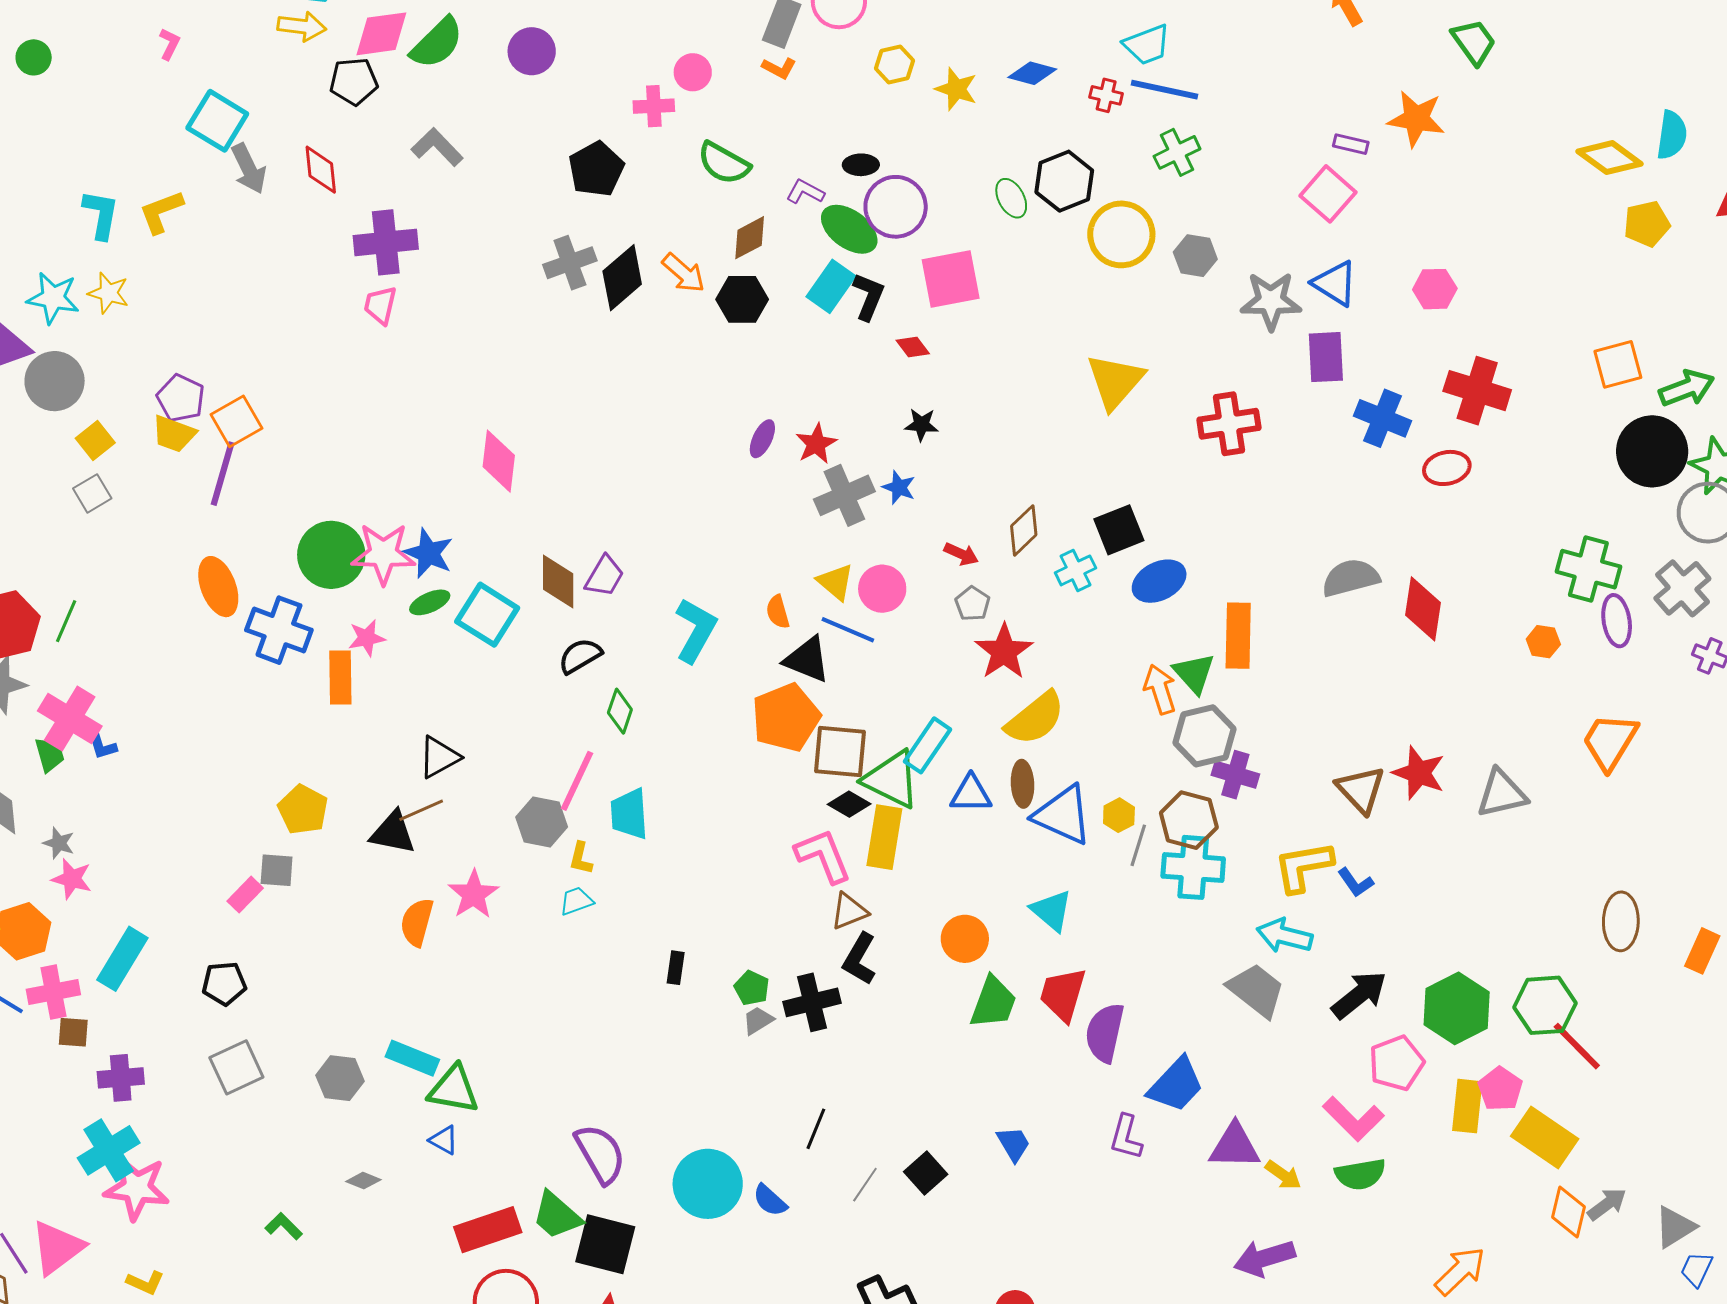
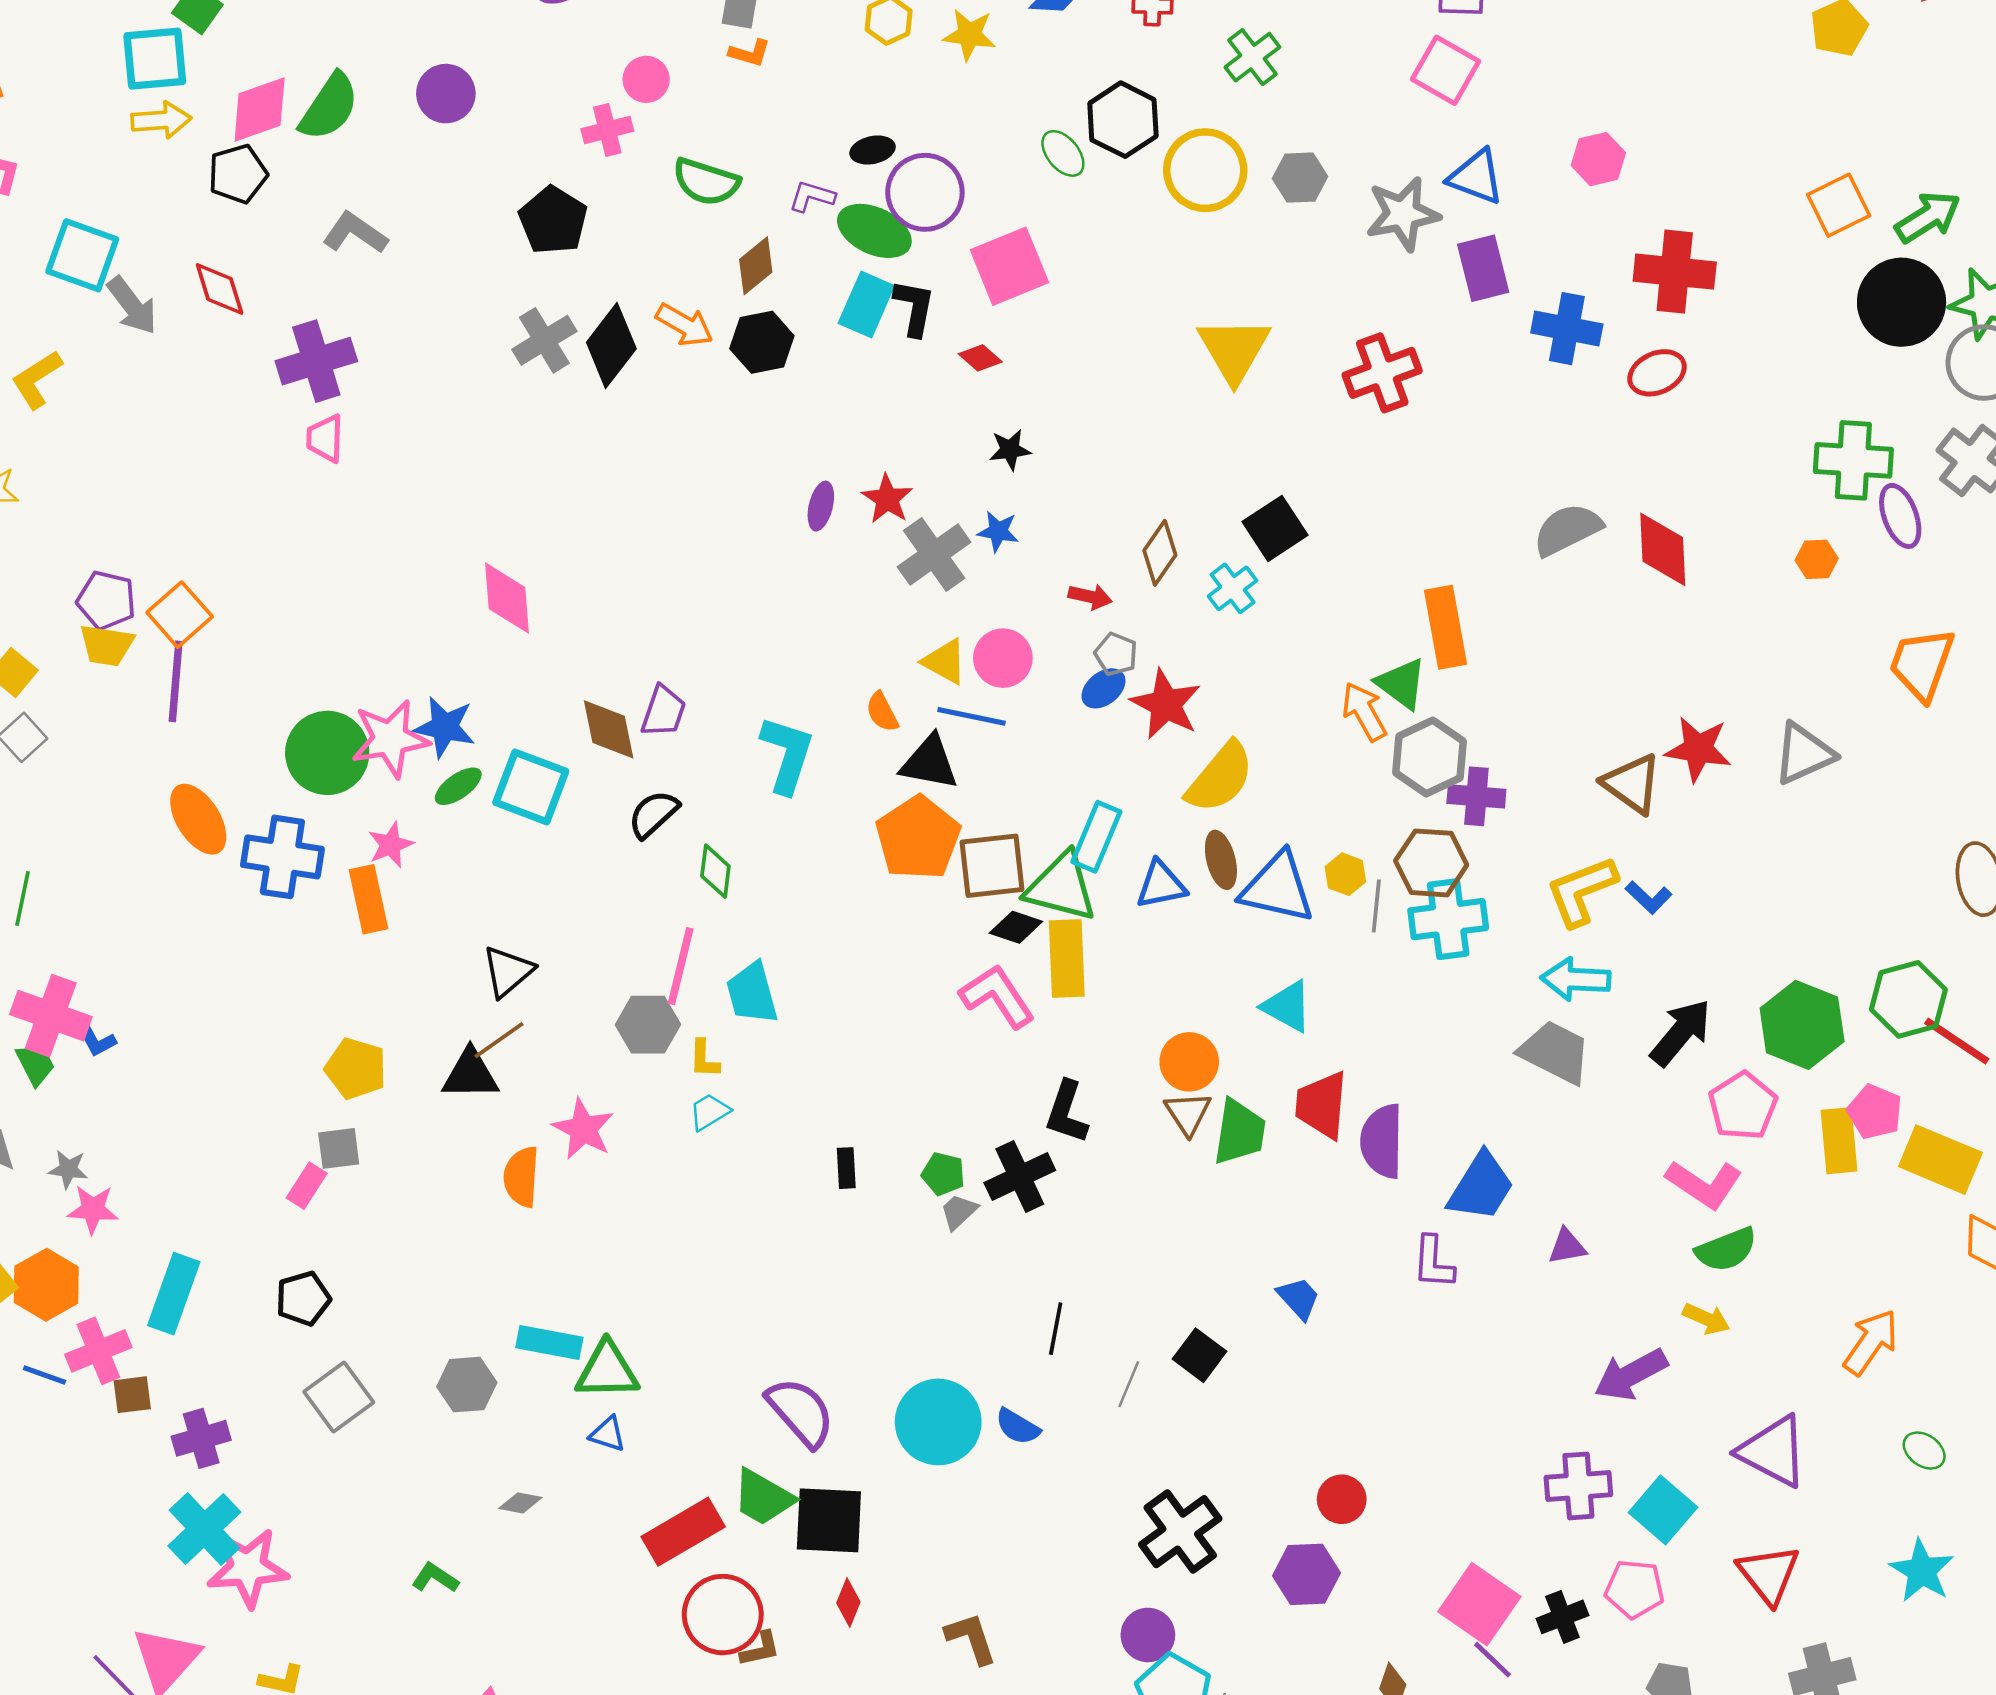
blue ellipse: (1159, 581) -> (1103, 688), moved, size x0.7
brown triangle: (849, 911) -> (1188, 1113), moved, turned -30
purple triangle: (1235, 1146) -> (1567, 1247), size x0.6
yellow arrow: (1283, 1175) -> (1706, 1319), moved

